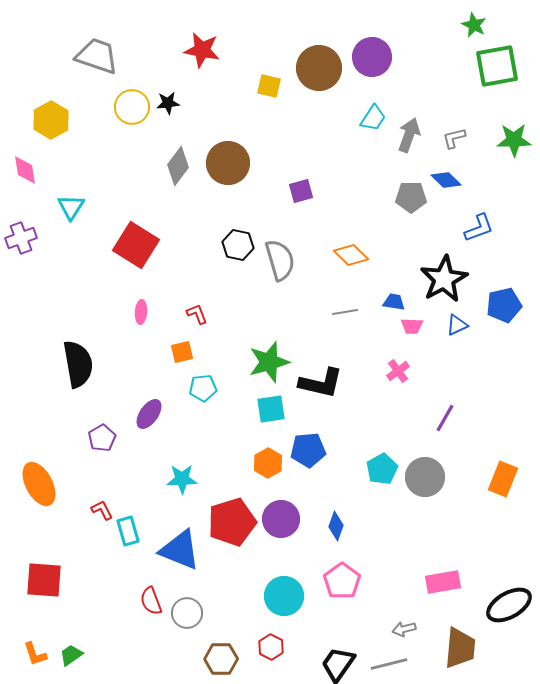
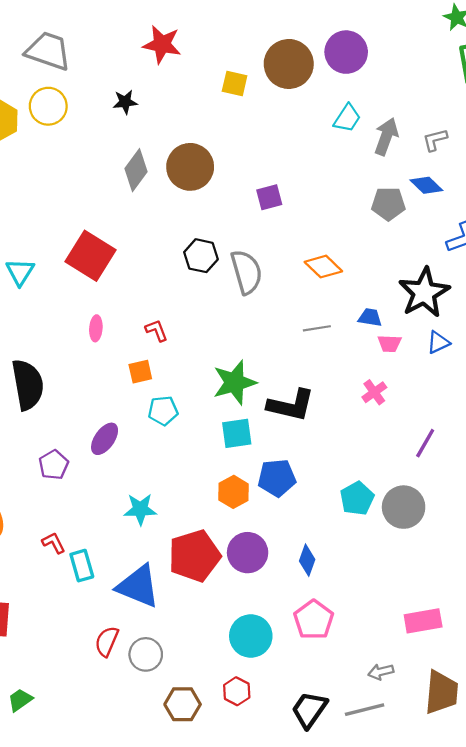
yellow circle: (132, 107) -> (48, 106), moved
cyan triangle: (71, 207) -> (20, 272), moved
red semicircle: (151, 601) -> (107, 641), turned 44

